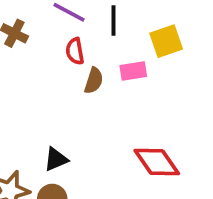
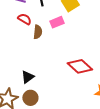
red semicircle: (75, 51) -> (25, 19), turned 144

